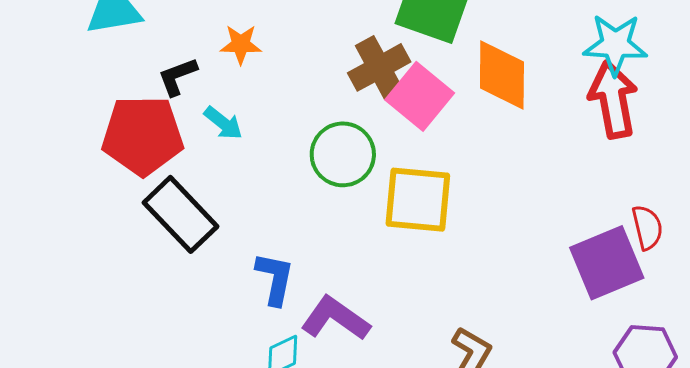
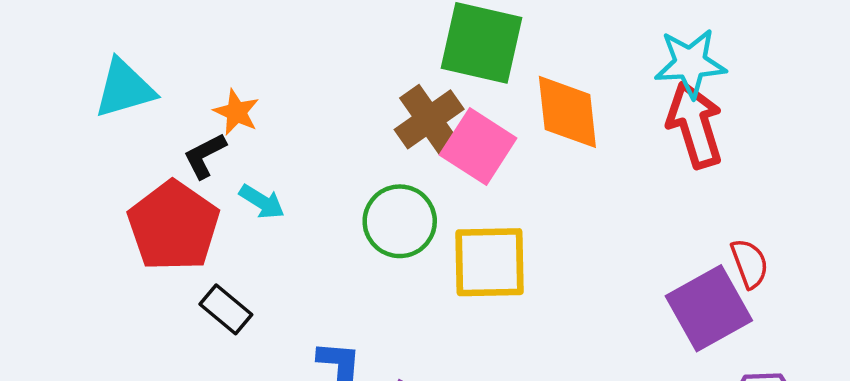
orange star: (241, 44) -> (236, 112), moved, turned 30
red pentagon: (143, 135) -> (174, 226), turned -30
black rectangle: (180, 214) -> (226, 309), size x0.6

